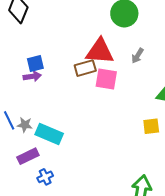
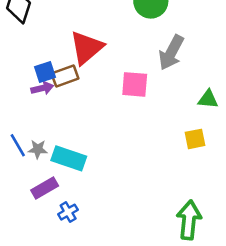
red triangle: (100, 51) -> (87, 48), moved, turned -40
gray arrow: (138, 56) -> (171, 53), size x1.8
brown rectangle: (85, 68) -> (65, 76), moved

